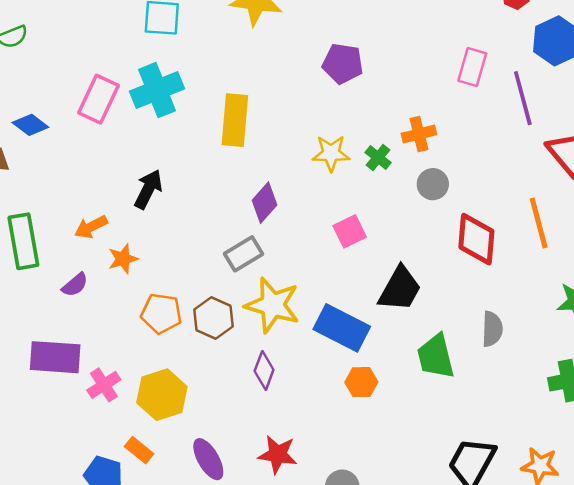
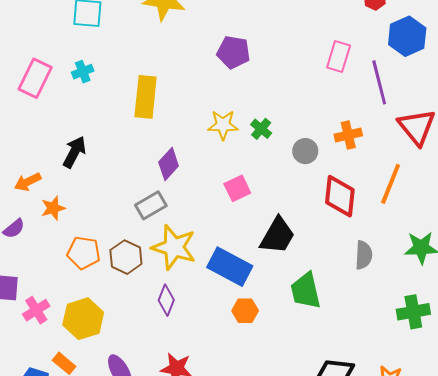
cyan cross: (157, 90) -> (83, 72), size x0.5
orange cross: (419, 134) -> (348, 135), moved
orange line: (539, 223) -> (391, 184), turned 36
gray semicircle: (492, 329) -> (364, 255), moved

